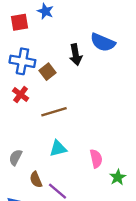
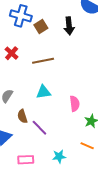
black arrow: (76, 55) -> (69, 26), moved
red cross: (21, 94) -> (12, 53), moved

